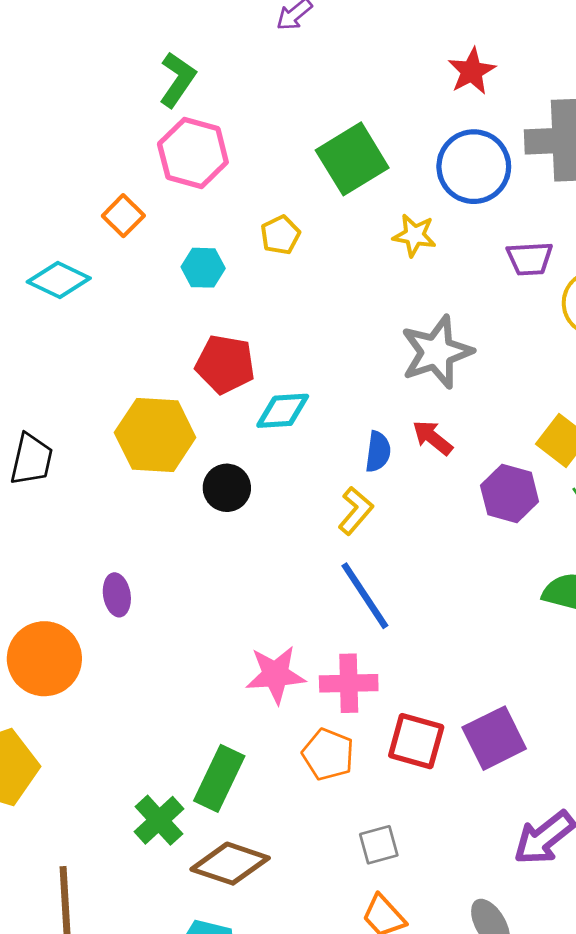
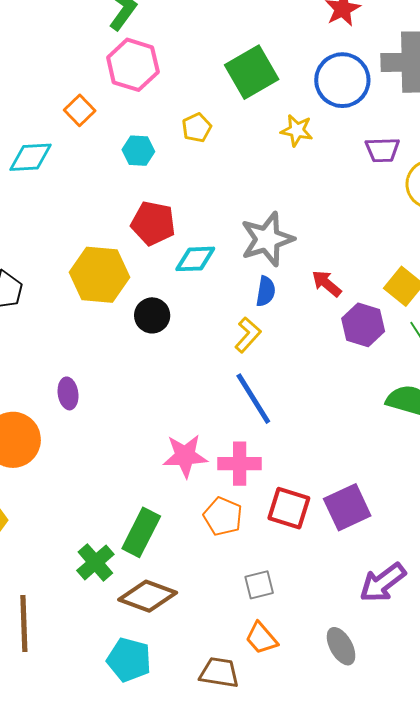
cyan diamond: (59, 280) -> (30, 157), turned -30
gray star: (437, 352) -> (267, 239), moved
red arrow: (433, 438) -> (327, 284), moved

